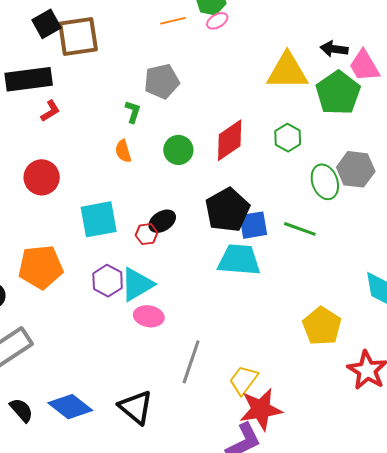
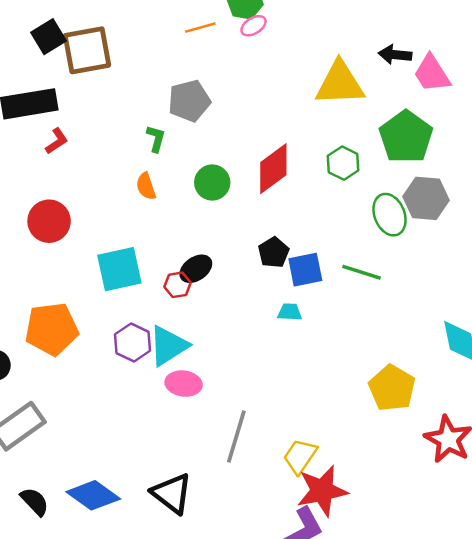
green pentagon: (338, 93) -> (406, 137), moved
black pentagon: (227, 210) -> (274, 252), size x0.6
cyan trapezoid: (239, 260) -> (290, 312), size x0.5

